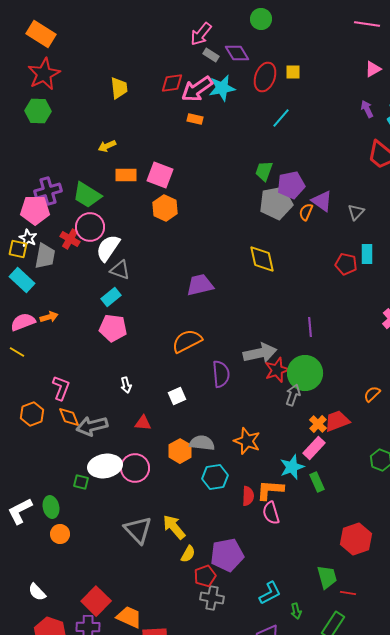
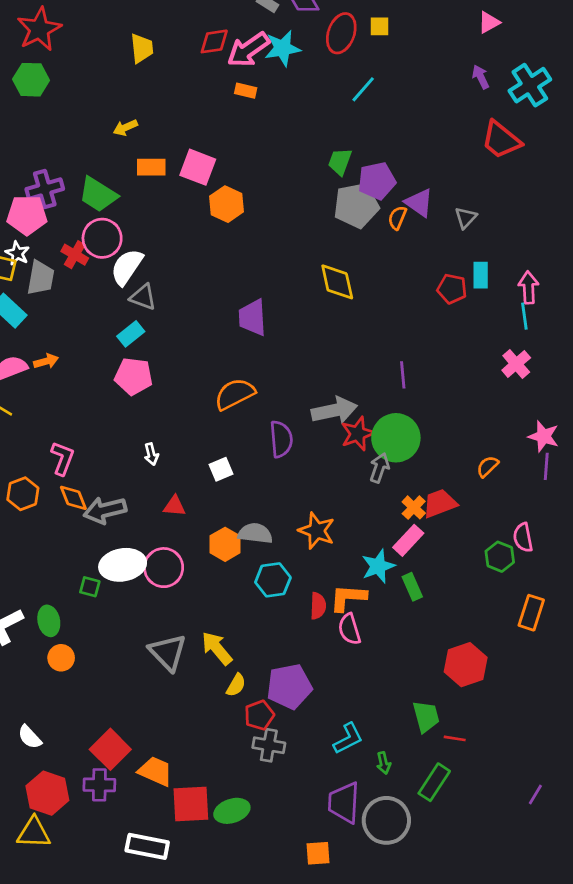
orange hexagon: (165, 208) -> (226, 204), moved
purple trapezoid: (200, 285) -> (252, 318), turned -80

